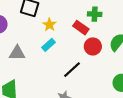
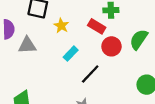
cyan rectangle: (48, 45) -> (71, 54), moved
gray triangle: (17, 53) -> (27, 45), moved

